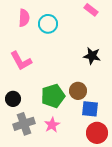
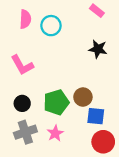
black star: (92, 56) -> (98, 49), moved
black circle: (13, 99) -> (22, 103), moved

